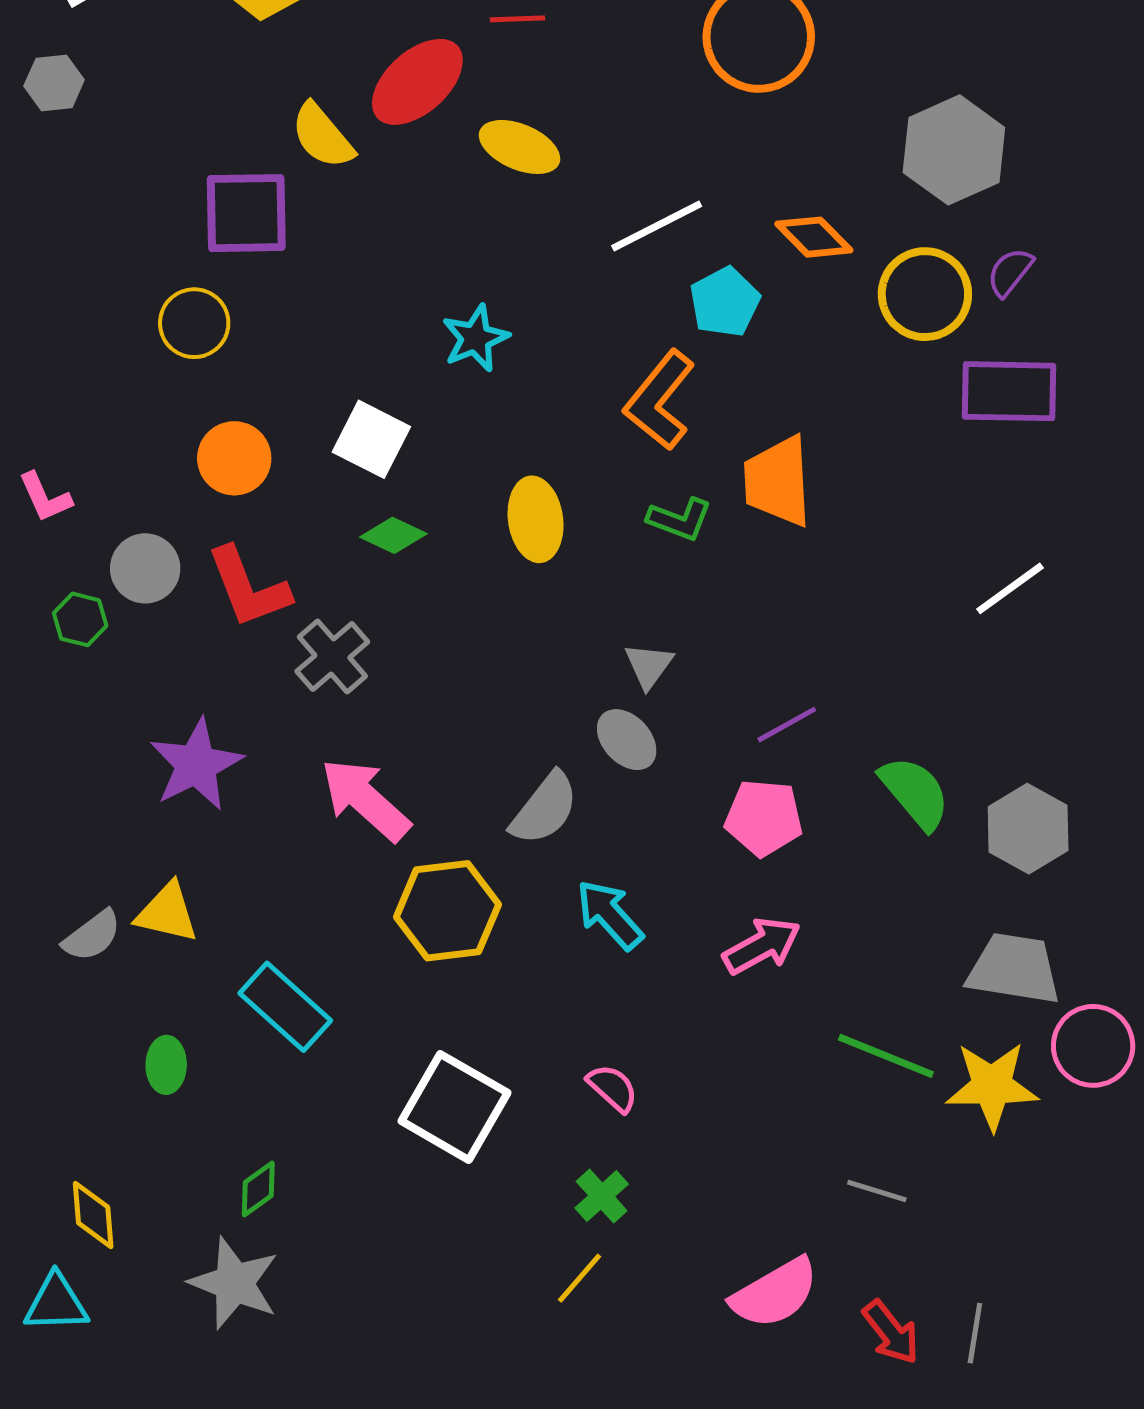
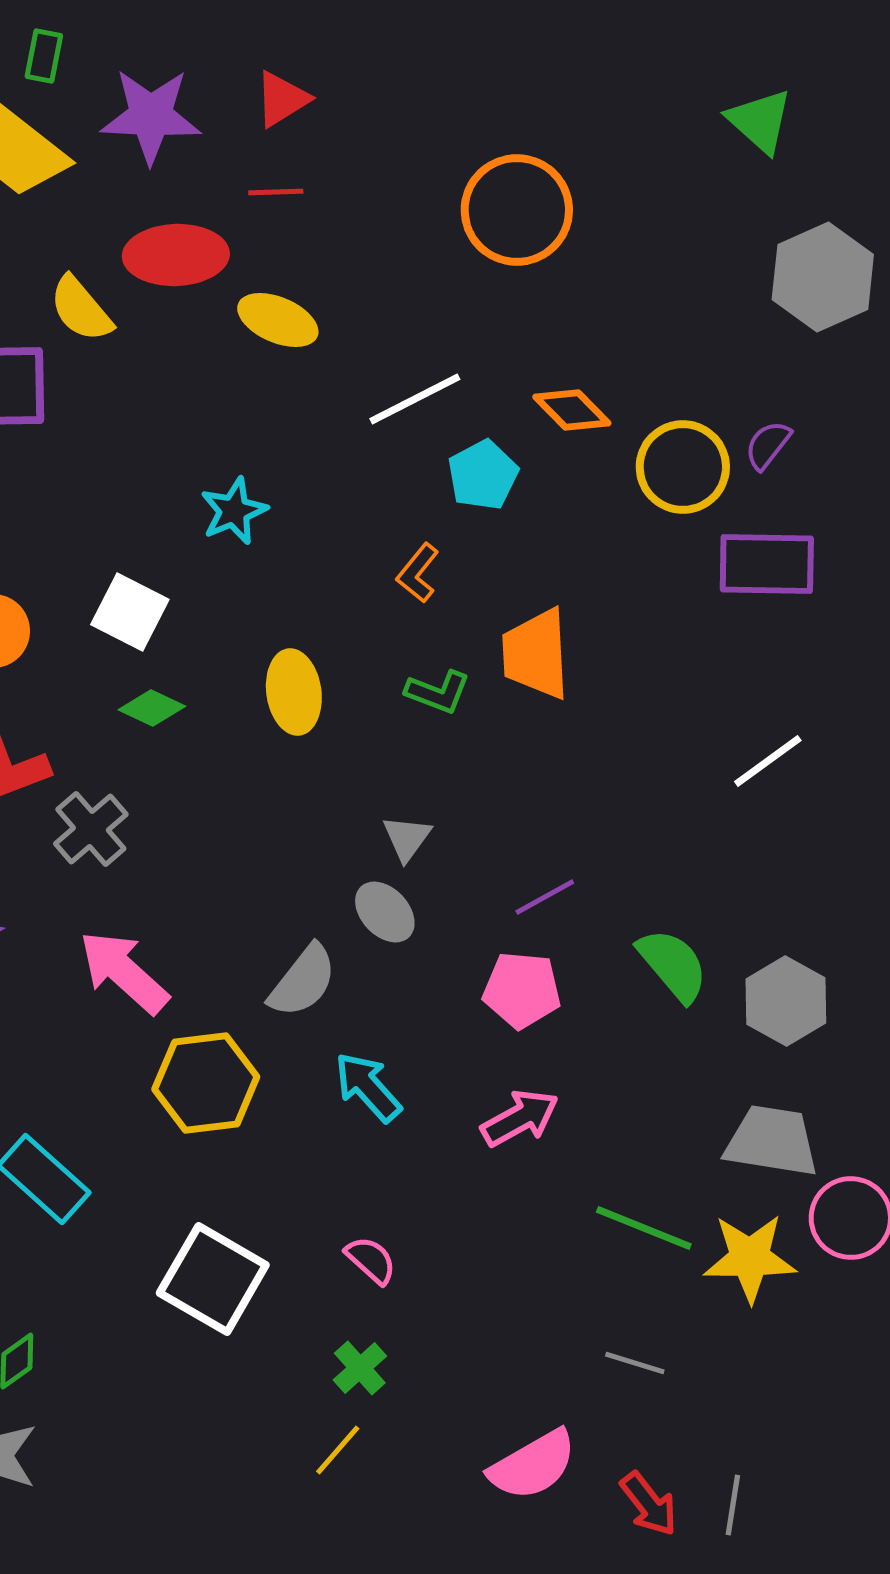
red ellipse: (417, 82) -> (176, 255), turned 40
gray hexagon: (954, 150) -> (823, 277), moved
orange L-shape: (660, 400) -> (418, 573), size x0.6

